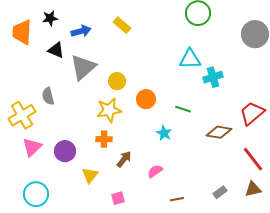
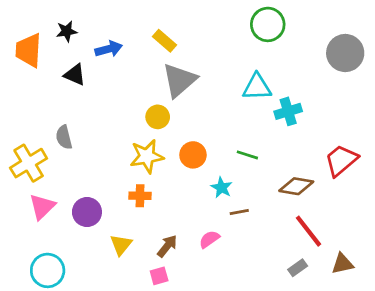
gray triangle: (83, 67) -> (179, 80), moved
orange circle: (146, 99) -> (193, 155), moved
brown arrow: (124, 159) -> (167, 246), moved
red line: (253, 159) -> (309, 231), moved
brown line: (177, 199) -> (239, 212), moved

